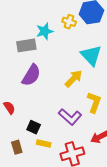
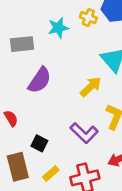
gray rectangle: (26, 45) -> (22, 44), moved
yellow rectangle: (44, 144) -> (51, 174), moved, turned -56
brown rectangle: (17, 147) -> (18, 167), size x1.6

